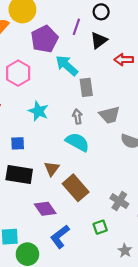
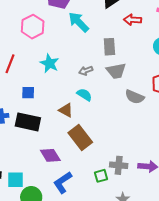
gray rectangle: (86, 87) -> (109, 47), moved
gray arrow: (77, 116) -> (86, 71), turned -104
cyan semicircle: (77, 142) -> (84, 95), size x0.7
brown triangle: (52, 169) -> (66, 110), moved, turned -42
gray cross: (119, 201) -> (119, 165), moved, turned -30

